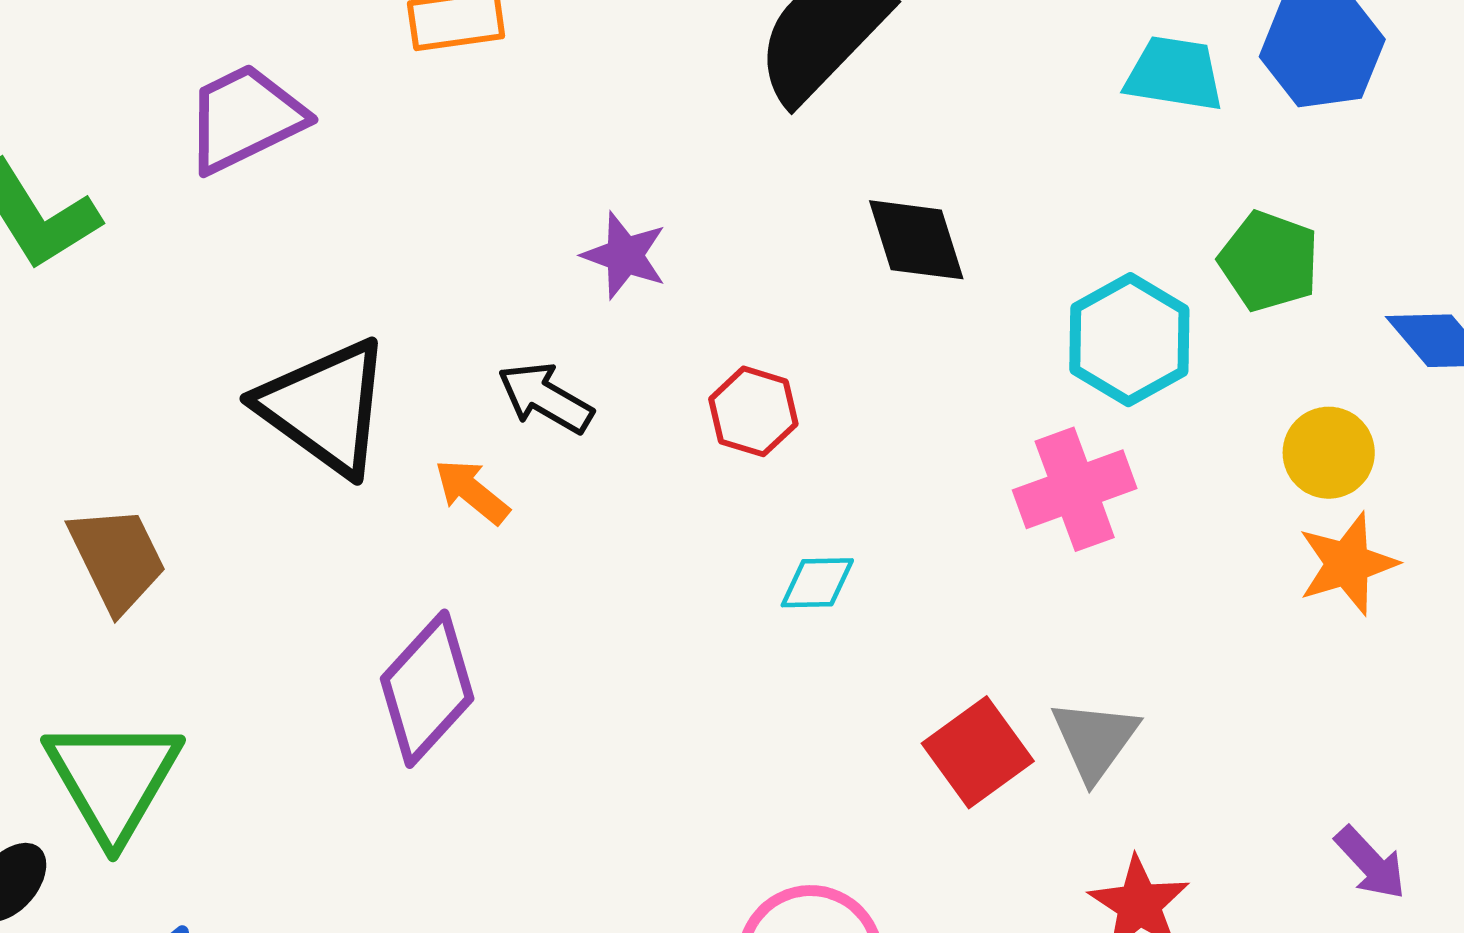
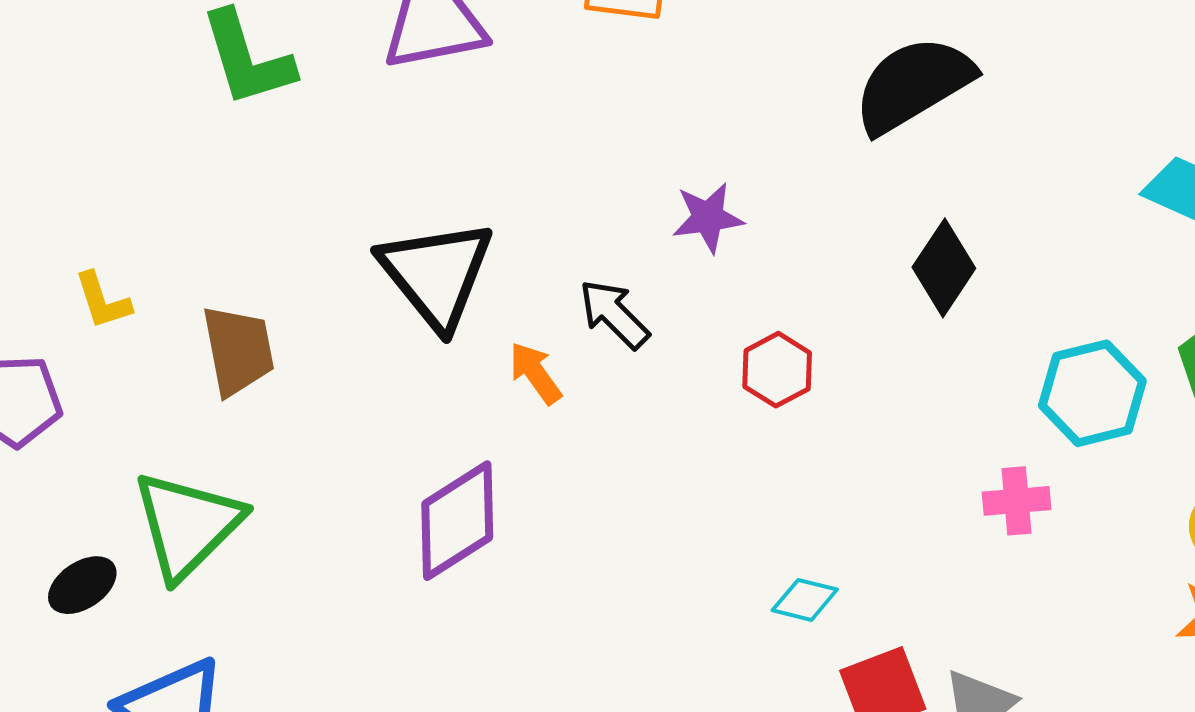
black diamond: (916, 240) -> (944, 268), turned 36
purple star: (624, 255) -> (708, 217), turned 30
pink cross: (1075, 489) -> (1017, 501), size x0.7
cyan diamond: (817, 583) -> (805, 600), moved

